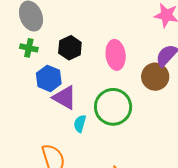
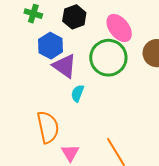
pink ellipse: (116, 55) -> (119, 28), turned -36
green circle: (113, 107) -> (108, 58), moved

